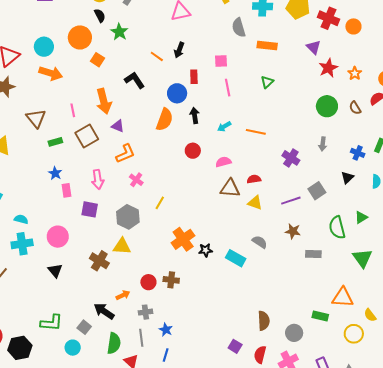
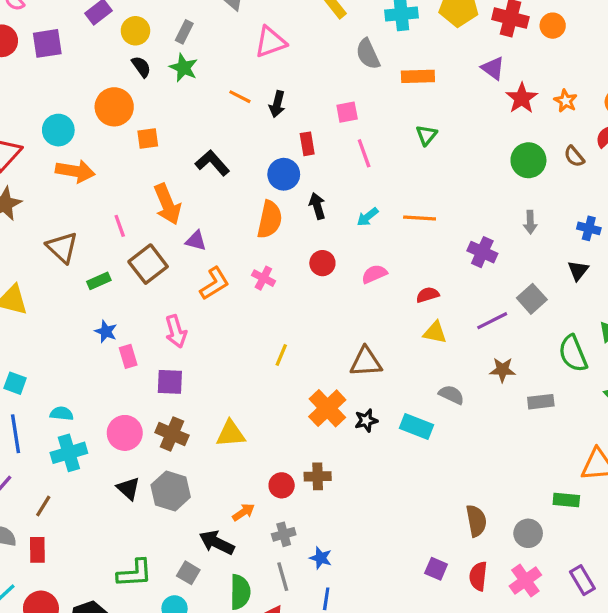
green star: (119, 32) -> (184, 68), moved
orange line: (157, 56) -> (240, 97), moved
orange square: (97, 60) -> (148, 139), turned -32
pink cross: (136, 180) -> (263, 278), moved
brown triangle: (230, 188) -> (366, 362), moved
gray hexagon: (128, 217) -> (171, 491), moved
brown cross: (99, 261) -> (172, 434), moved

